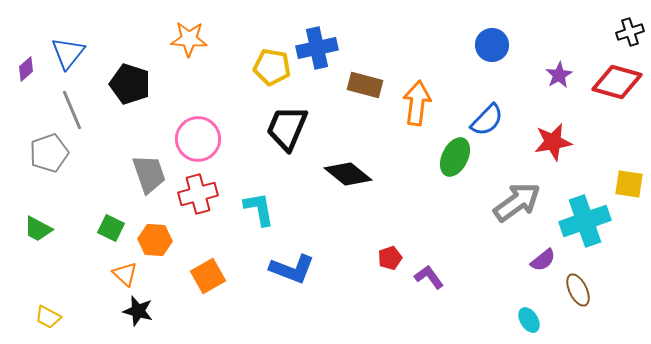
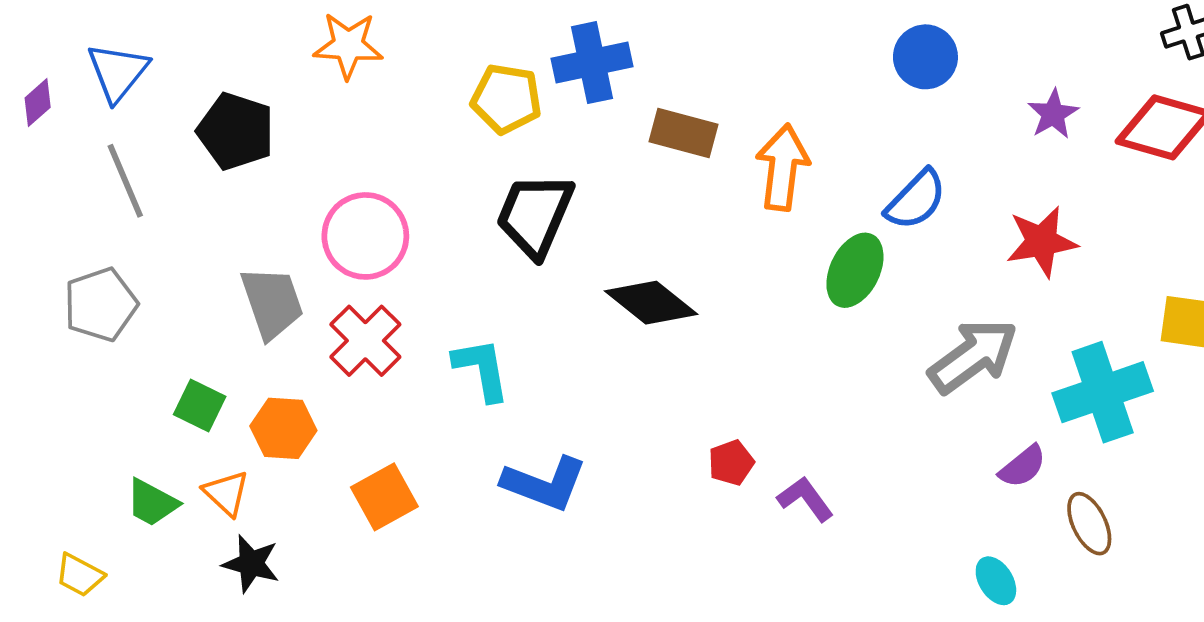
gray pentagon: (49, 153) -> (101, 305), moved
red cross: (198, 194) -> (365, 341), turned -30
green trapezoid: (38, 229) -> (152, 503), moved

